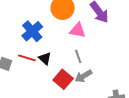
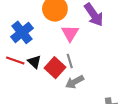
pink triangle: (78, 30) -> (70, 33), turned 48
red square: (63, 79) -> (55, 68), moved

